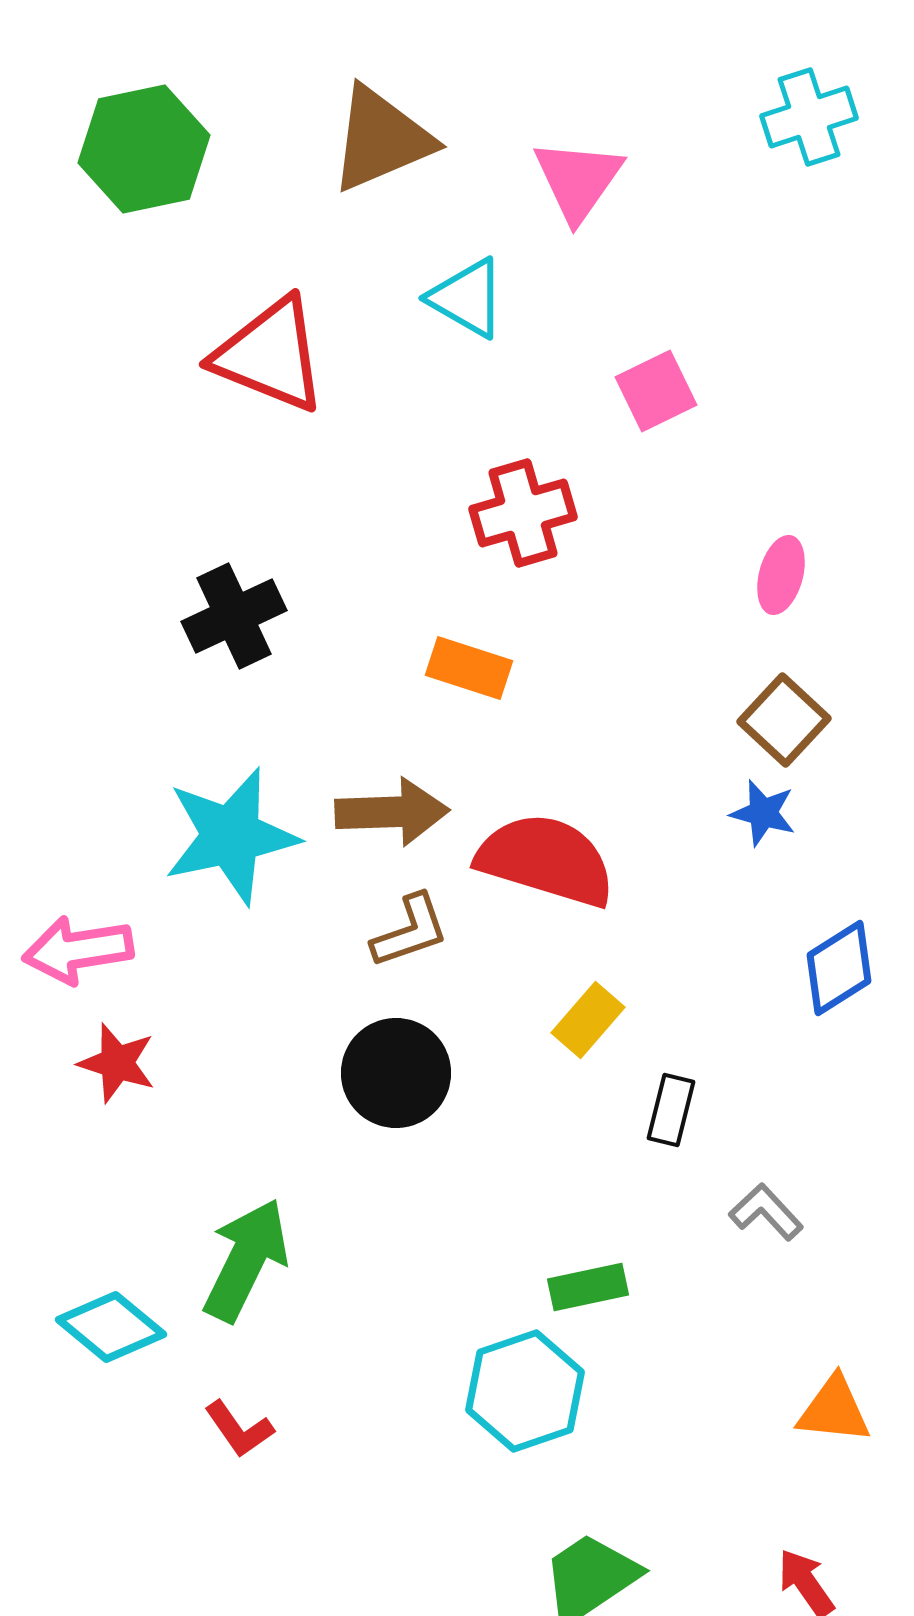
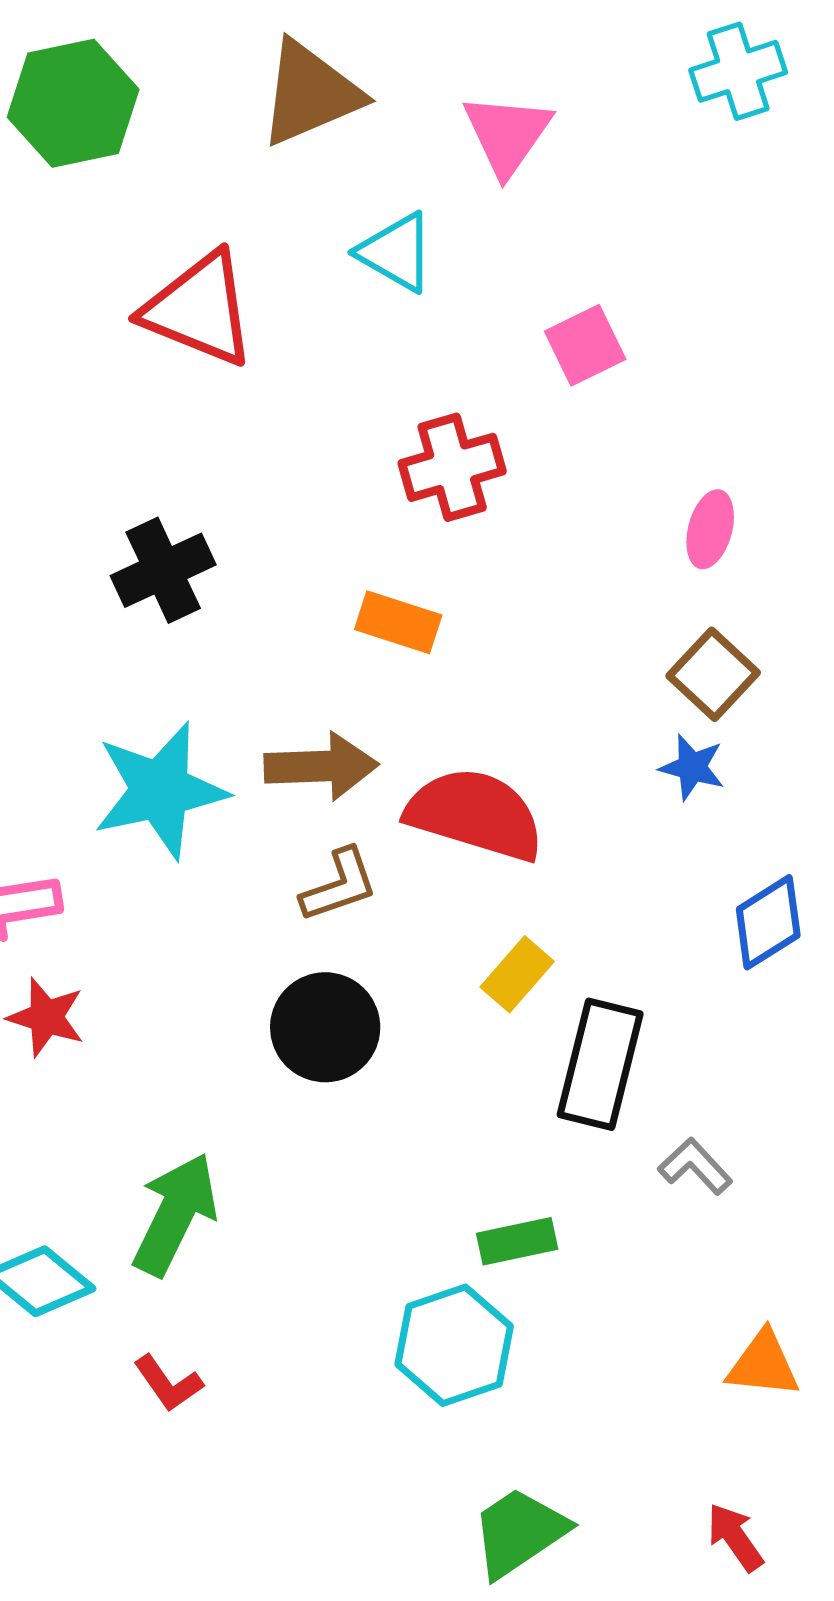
black rectangle: (671, 1110) -> (600, 1064), size x1.8

